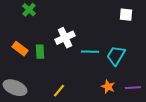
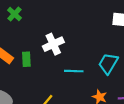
cyan line: (90, 52) -> (74, 71), moved

